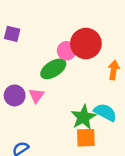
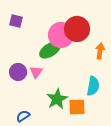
pink circle: (67, 51) -> (61, 35), size x1.6
cyan semicircle: (105, 112) -> (93, 86), turned 72
green star: (83, 117) -> (57, 99), moved

